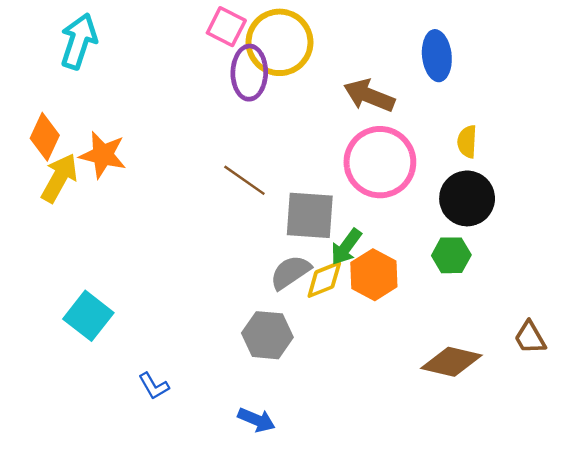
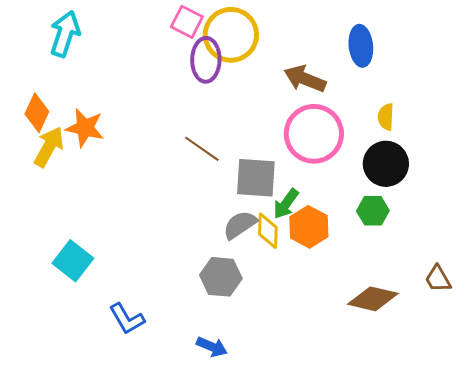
yellow diamond: (324, 280) -> (268, 231), turned -66
blue L-shape: (154, 386) -> (127, 319), size x1.4

